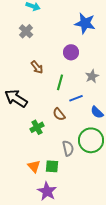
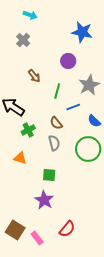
gray star: (92, 76) -> (89, 85), size x1.5
green cross: (37, 127) -> (28, 130), moved
gray semicircle: (68, 148) -> (54, 143), moved
orange triangle: (34, 166) -> (20, 158), moved, turned -32

